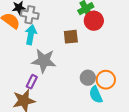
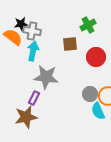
red circle: (94, 21) -> (96, 57), moved
brown square: (71, 37) -> (70, 44), moved

